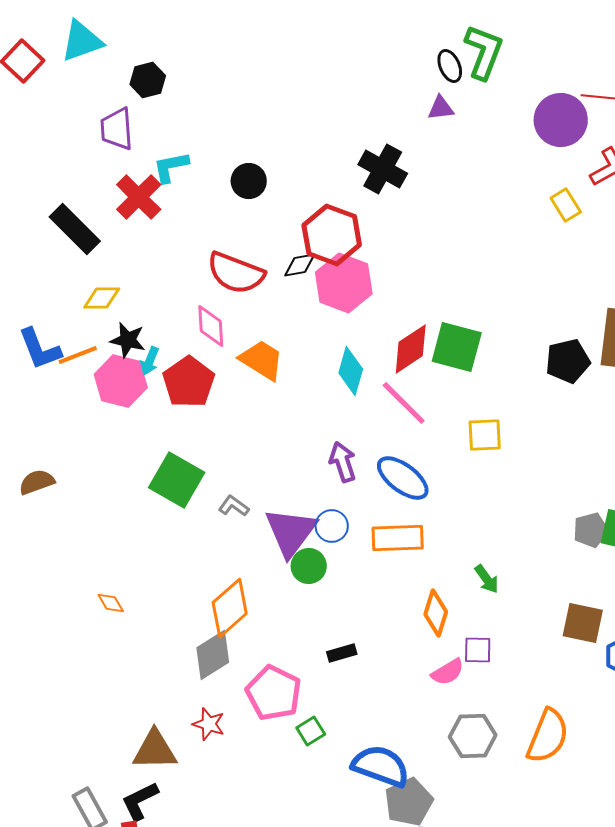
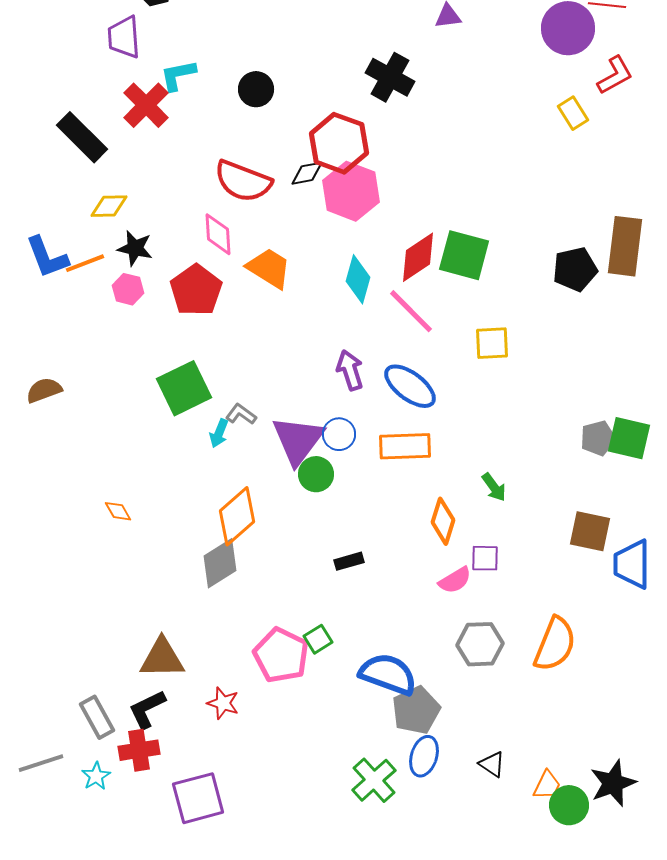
cyan arrow: (150, 361) -> (219, 433), moved
pink hexagon: (121, 381) -> (128, 289), size x0.6
green square: (177, 480) -> (184, 388), turned 34
pink pentagon: (274, 693) -> (281, 655), moved
red star: (209, 724) -> (223, 703), moved

